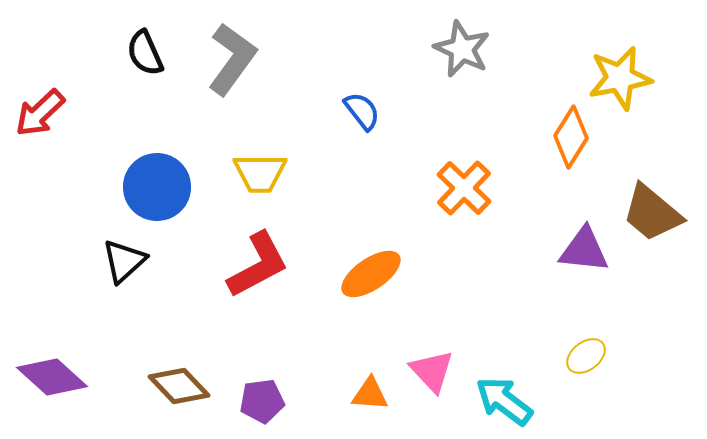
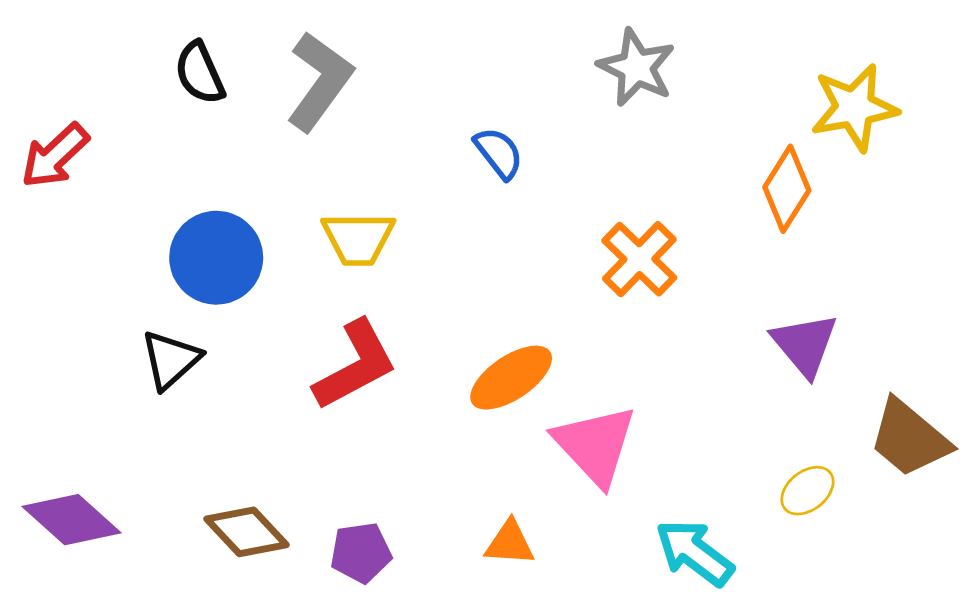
brown trapezoid: (652, 213) -> (909, 438), moved
purple triangle: (584, 250) -> (805, 345), turned 44
pink triangle: (432, 371) -> (595, 445), moved, size x1.4

